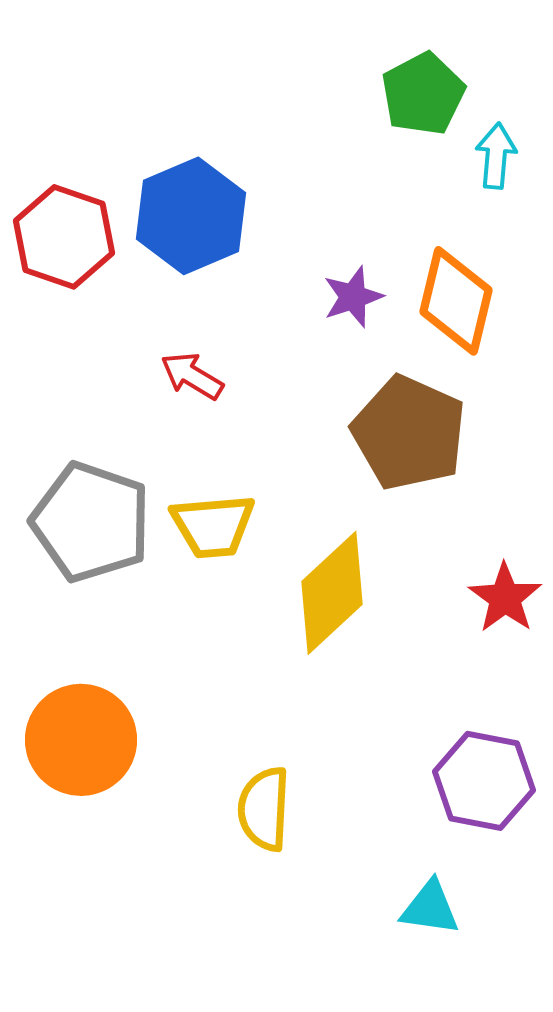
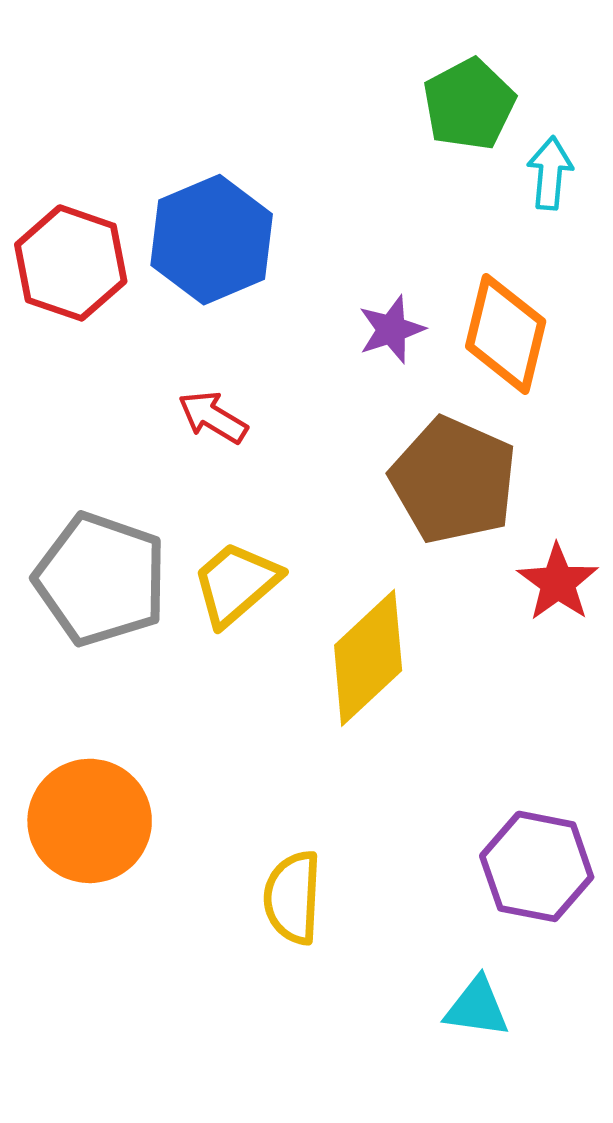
yellow trapezoid: (213, 526) -> (236, 584), turned 144
red star: (505, 598) -> (558, 582), moved

